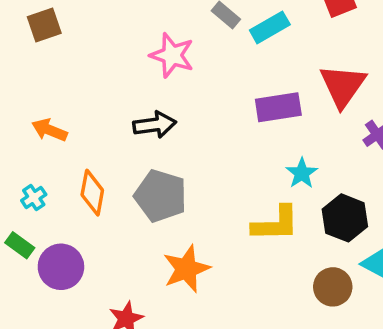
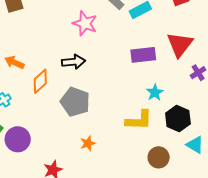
orange diamond: (92, 193) -> (40, 81), moved, turned 35
orange star: (186, 269) -> (88, 143), size x0.6
brown circle: (333, 287) -> (159, 157), moved

